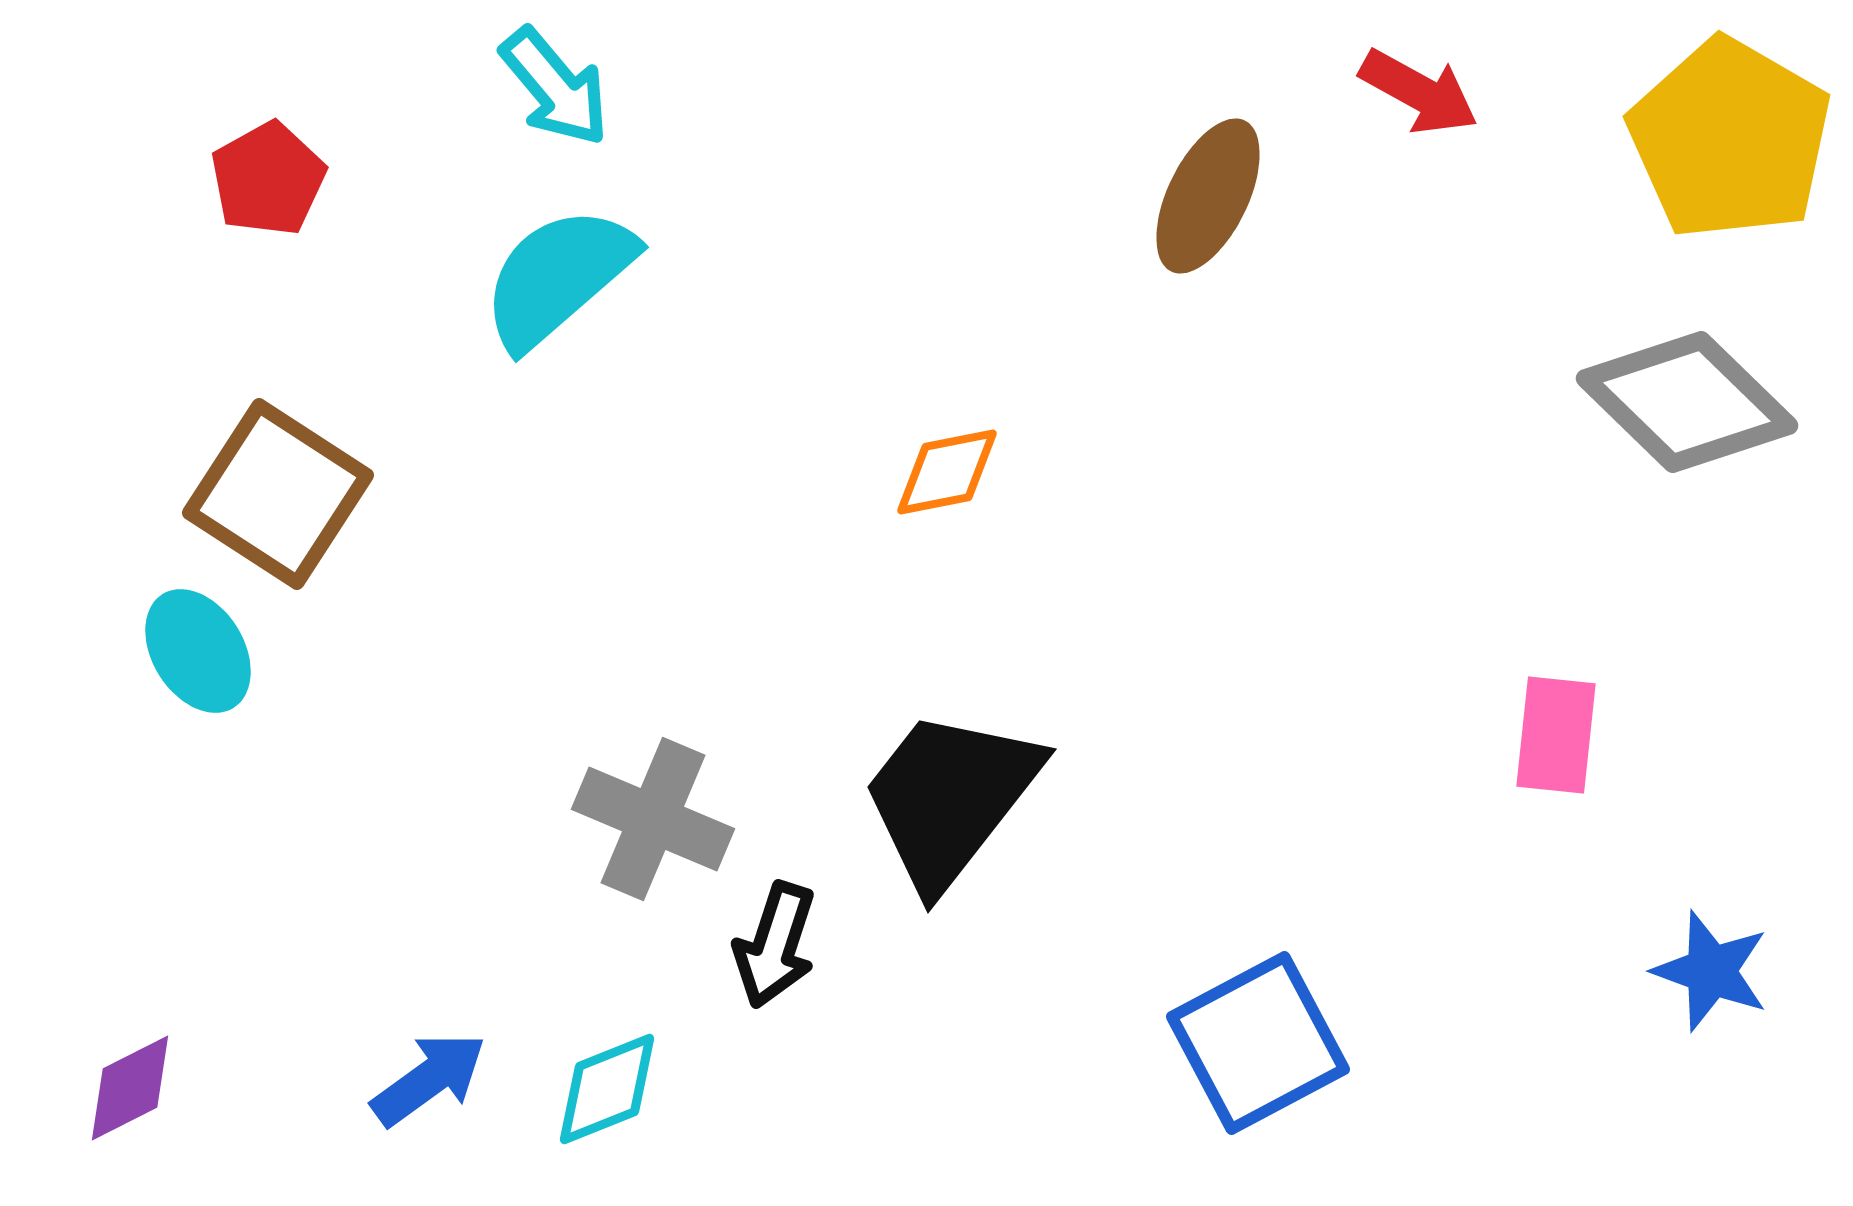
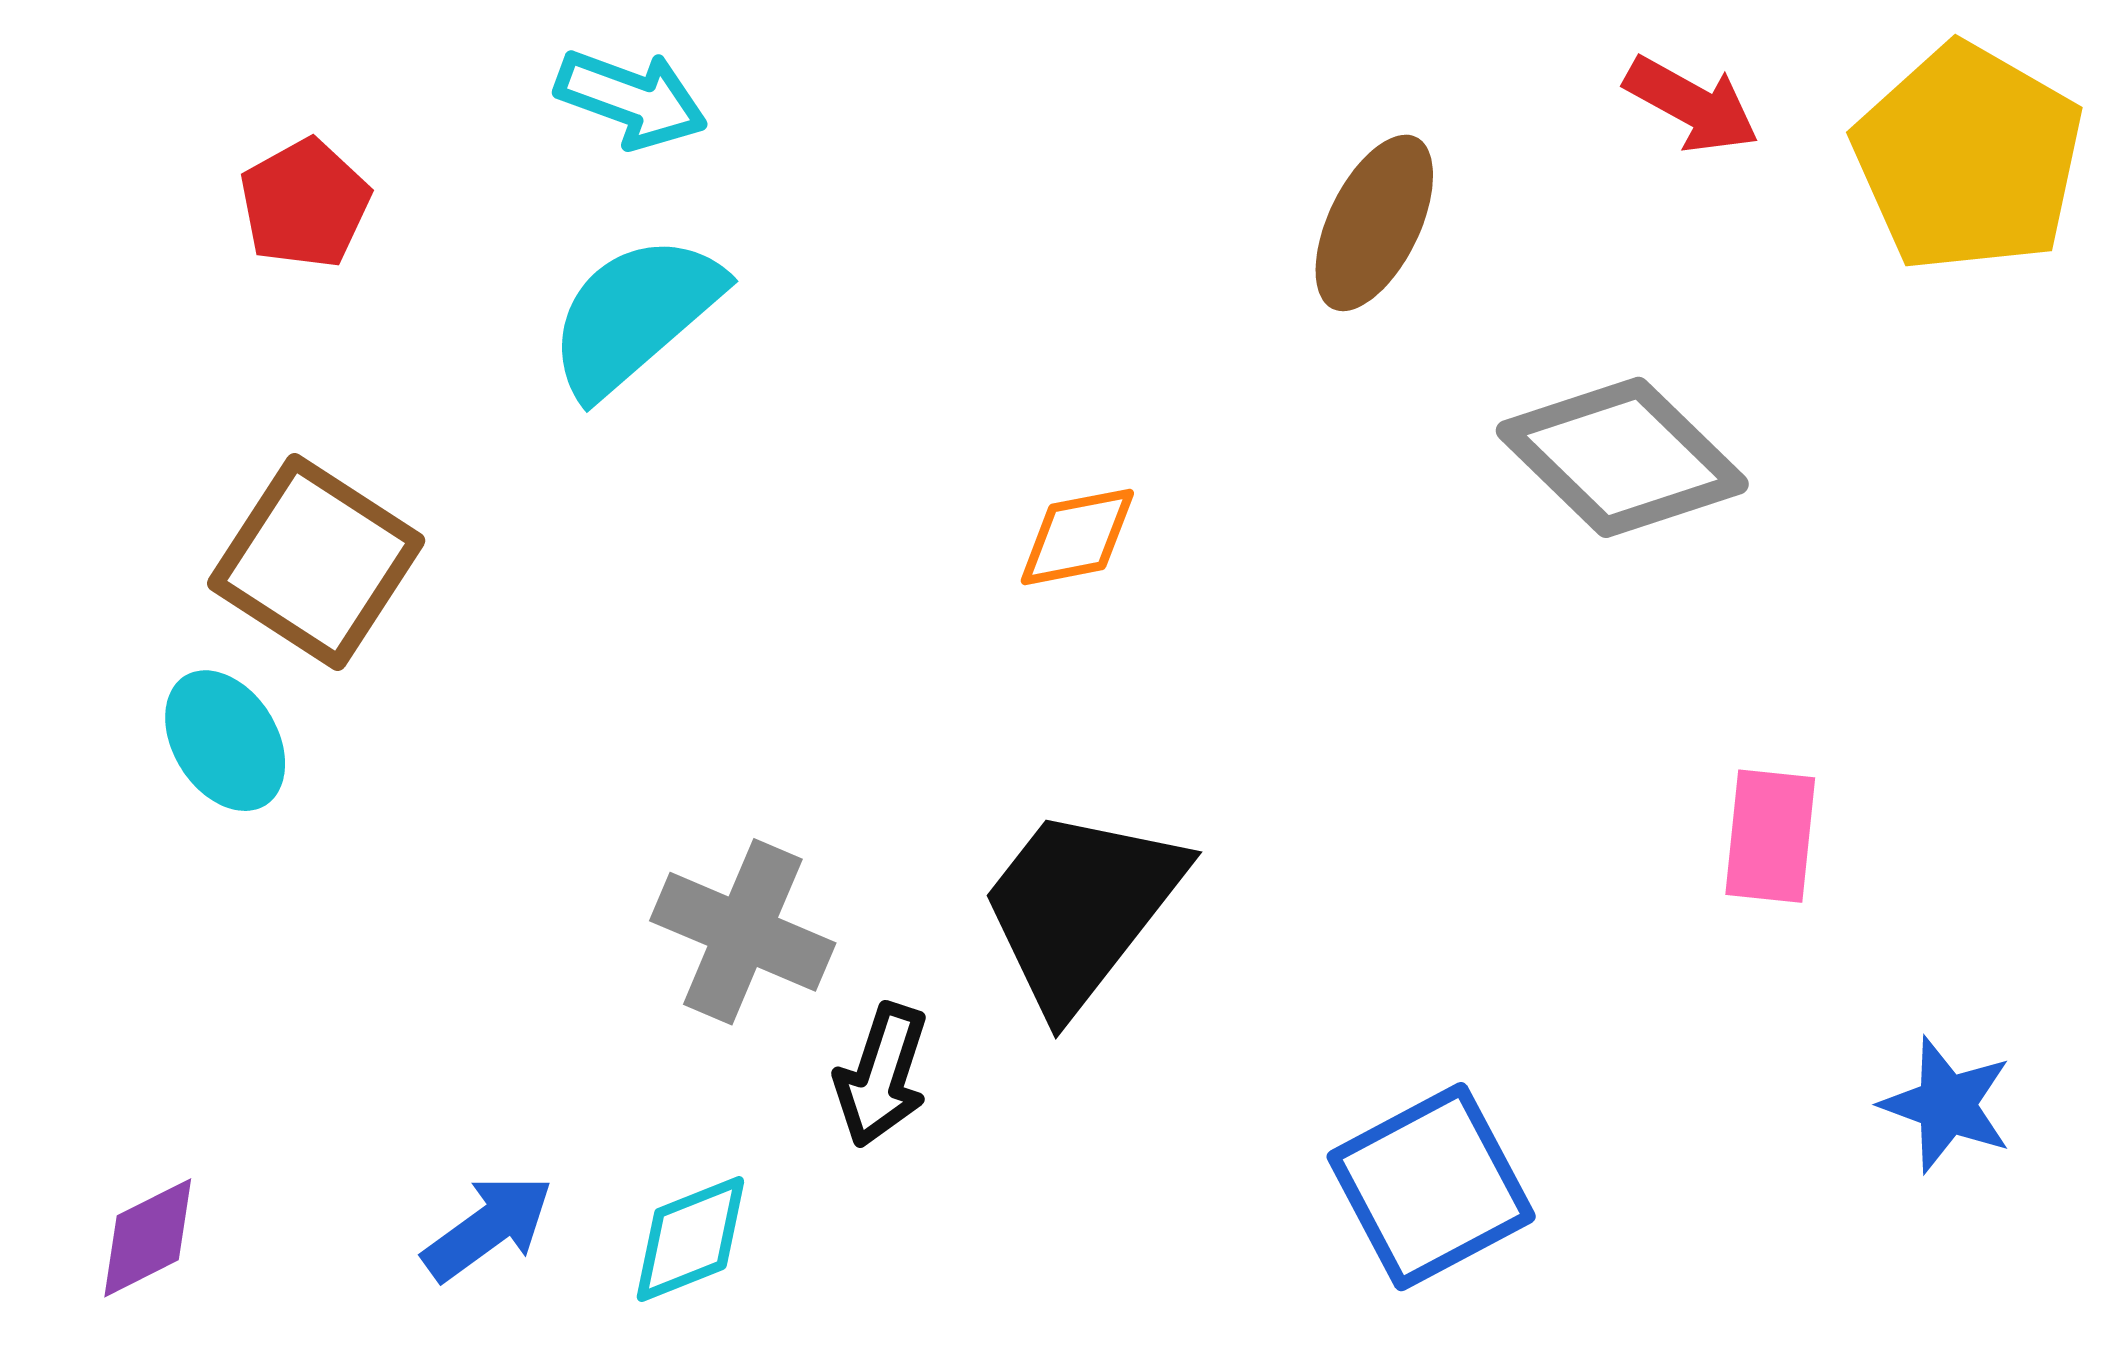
cyan arrow: (555, 87) -> (631, 99), turned -30
red arrow: (1419, 92) -> (1692, 105), moved
gray diamond: (1687, 402) -> (1622, 457), moved

